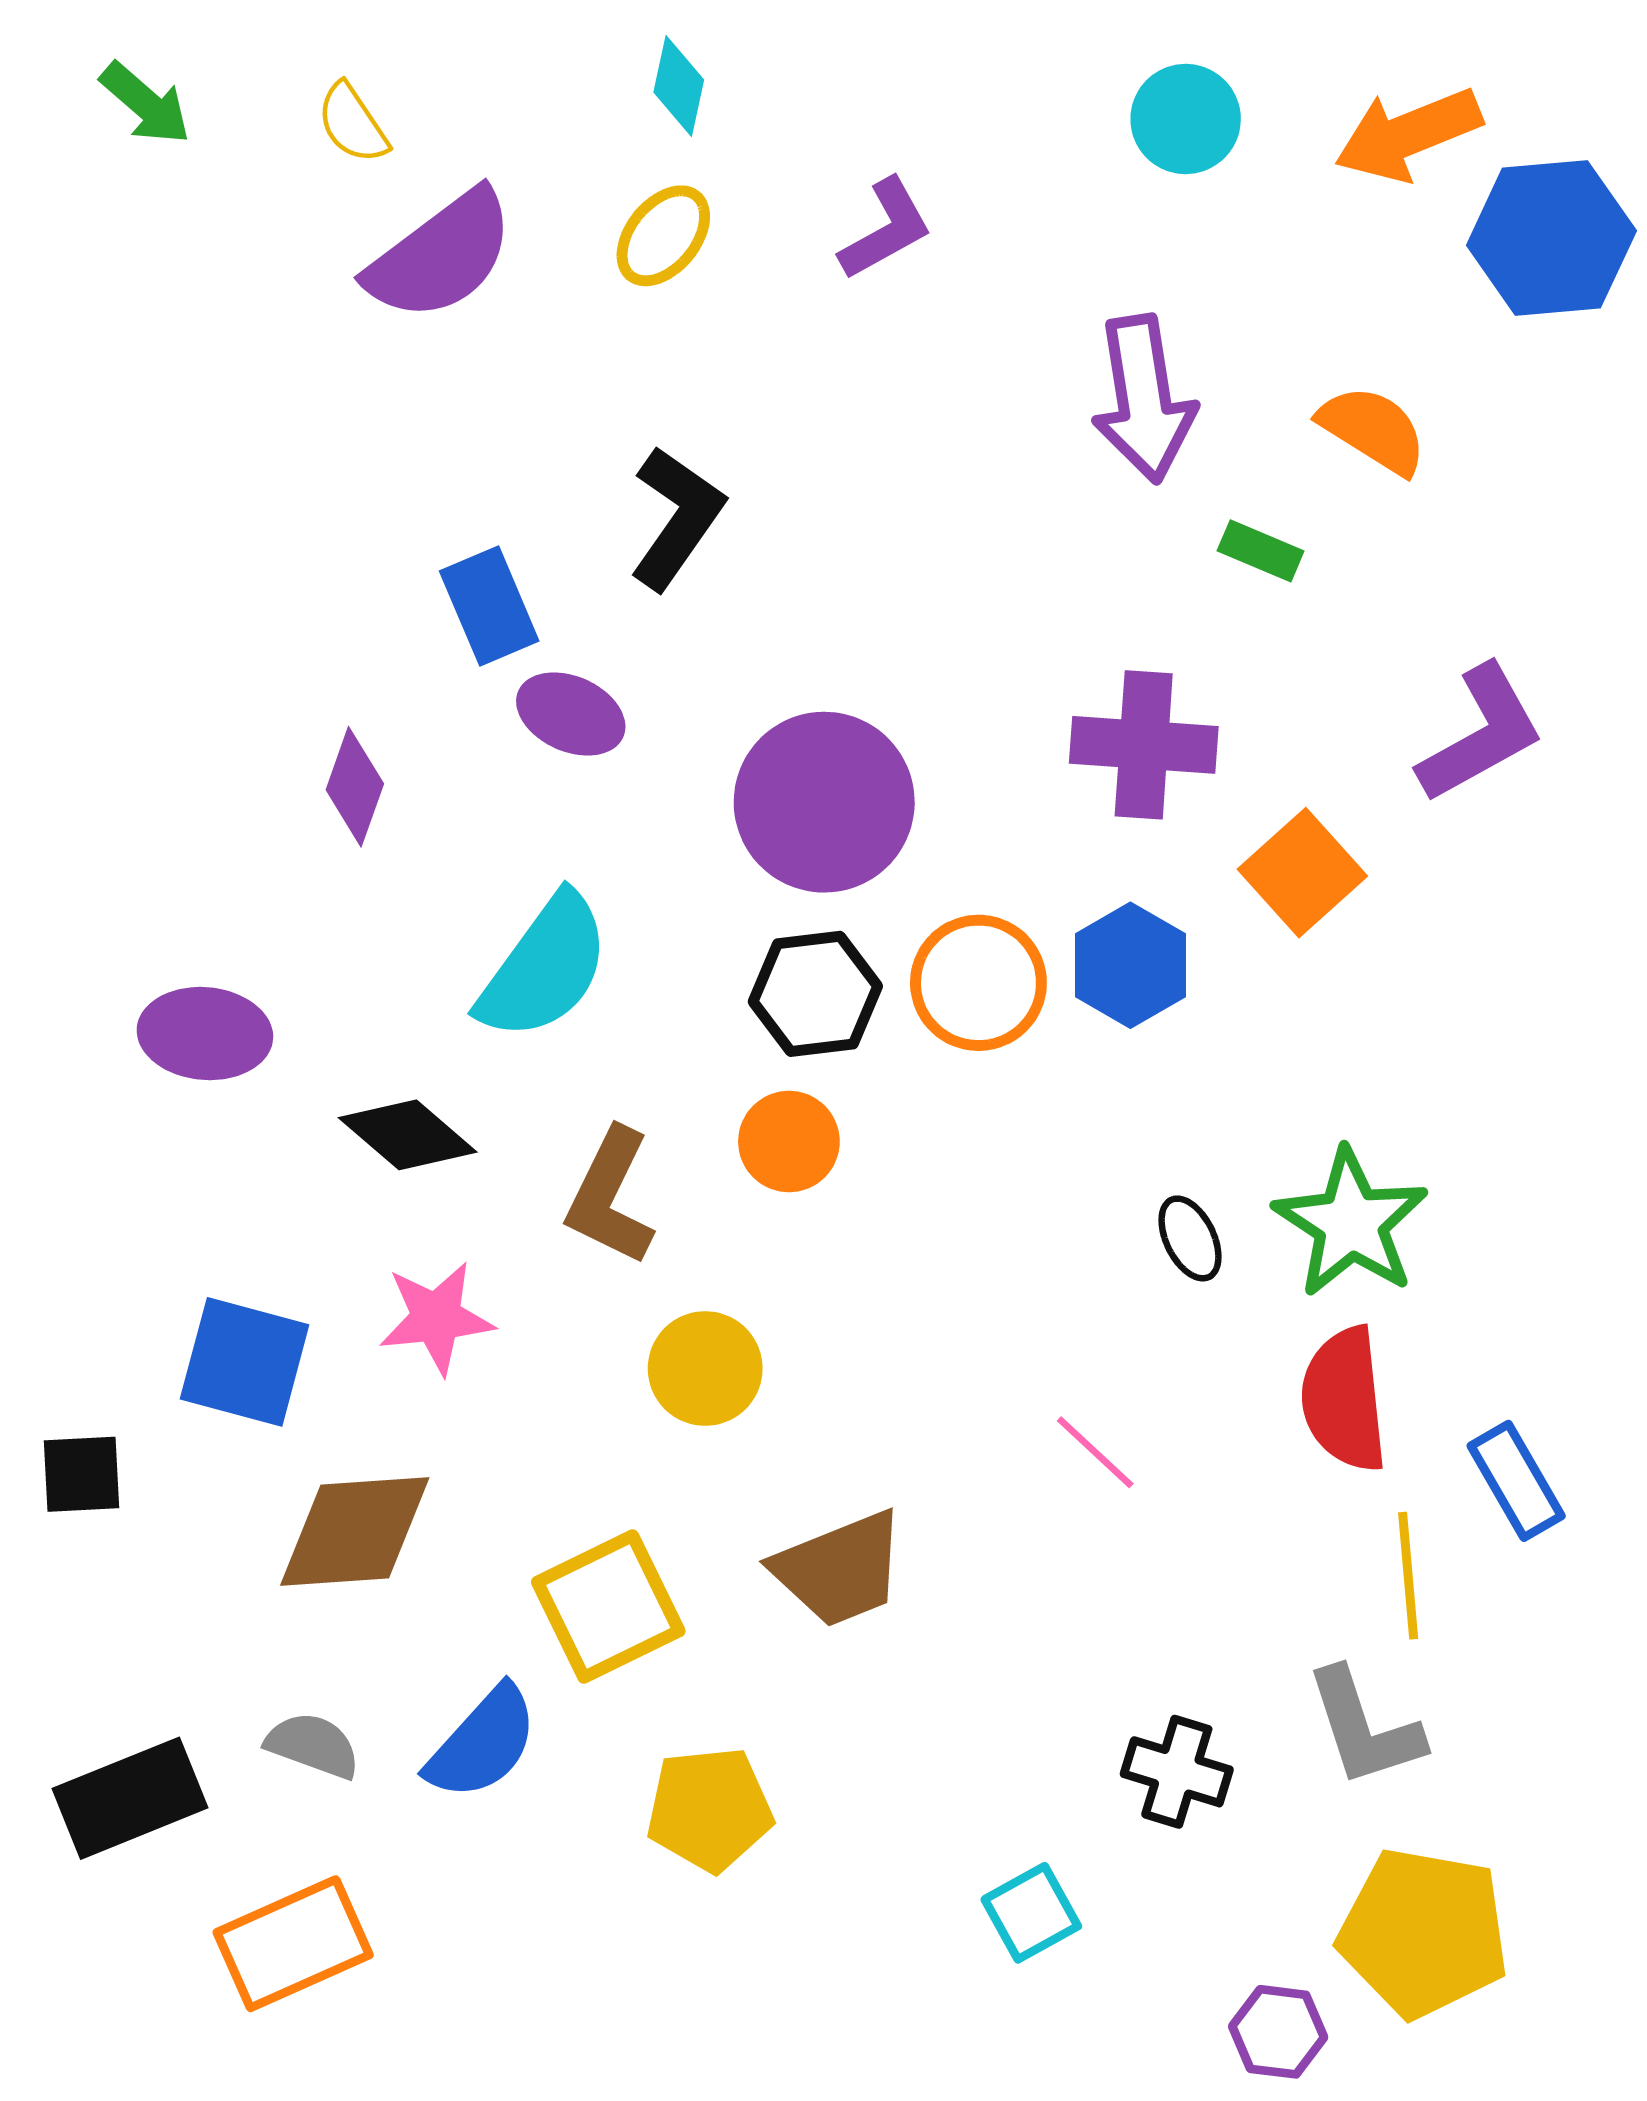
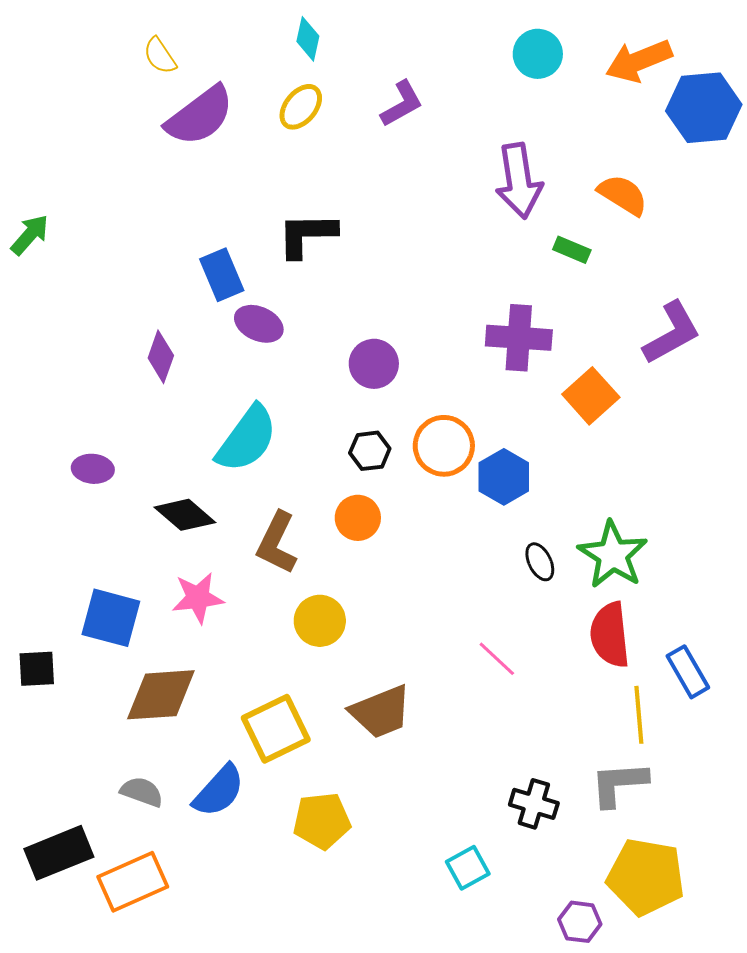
green arrow: (145, 104) -> (30, 235), moved, turned -90
black L-shape: (677, 518) -> (307, 235), turned -126
purple circle: (824, 802) -> (374, 364), size x0.6
blue hexagon: (1130, 965) -> (504, 477), moved
black hexagon: (815, 994) -> (370, 451), size x0.7
purple ellipse: (205, 1034) -> (93, 469), size x0.7
gray L-shape: (1364, 1728) -> (619, 784), turned 104
black rectangle: (130, 1798) -> (59, 853), moved

